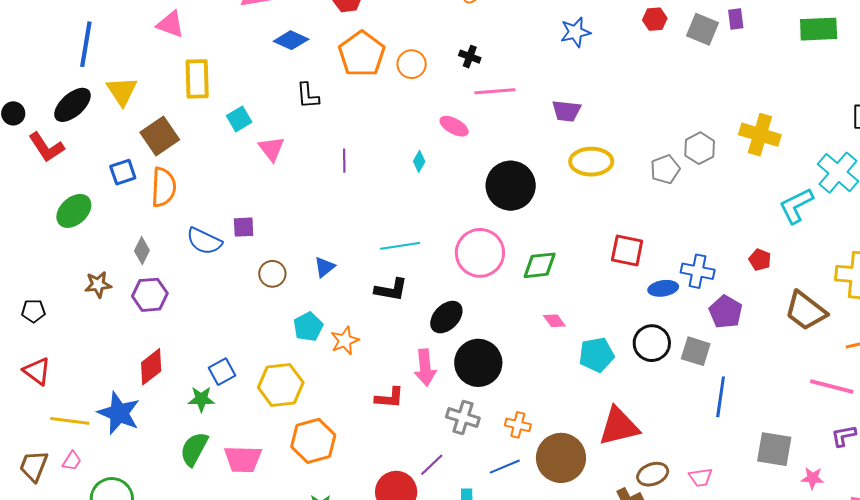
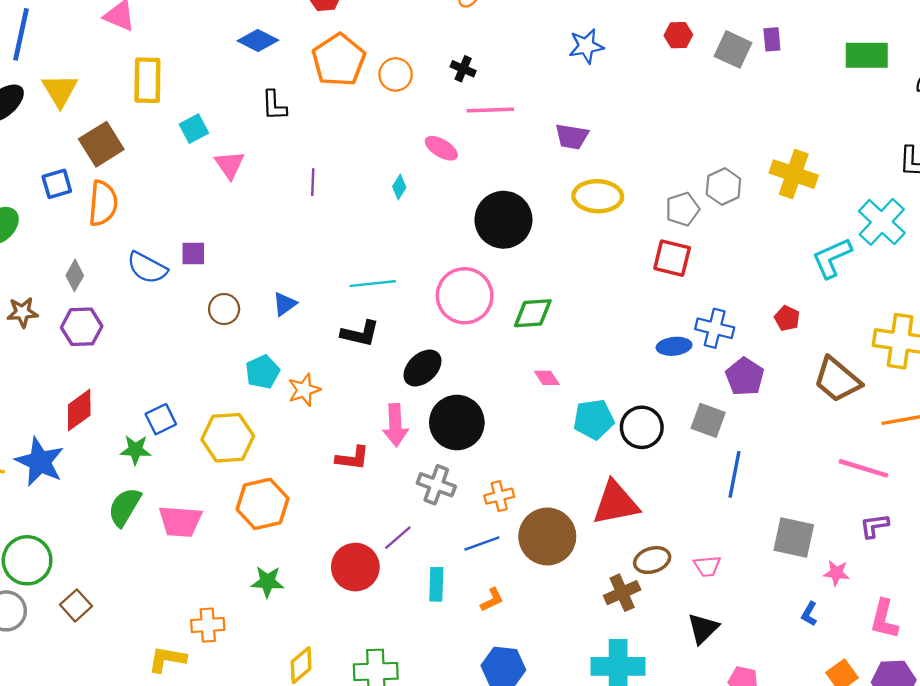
red square: (627, 250) -> (672, 258), moved
black circle: (652, 343) -> (642, 427), moved
orange cross: (518, 425) -> (499, 496), turned -30

